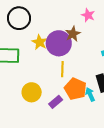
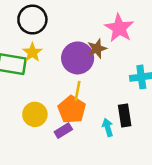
pink star: (88, 15) -> (119, 28), size x1.6
yellow star: (40, 42) -> (32, 52), moved
orange pentagon: (75, 89) -> (72, 110), moved

